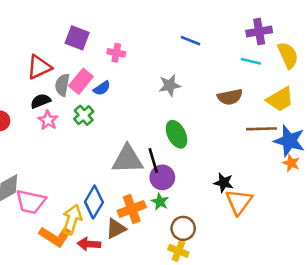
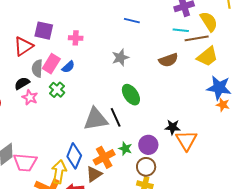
red triangle: (39, 67) -> (24, 46), moved
brown line: (261, 129) -> (197, 38), moved
purple circle: (162, 177) -> (148, 145), moved

